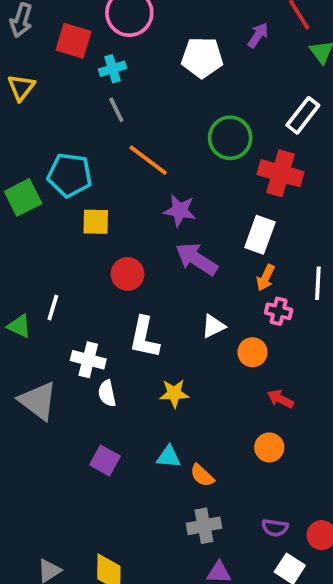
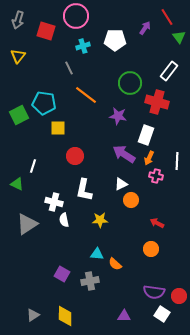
cyan cross: (113, 69) -> (83, 46), moved
purple star: (180, 211) -> (118, 116), moved
purple arrow: (197, 259) -> (124, 154), moved
white line: (53, 308) -> (33, 166), moved
orange circle: (252, 352) -> (131, 200), moved
gray triangle: (38, 401) -> (27, 224), turned 50
purple square: (105, 460) -> (62, 274), moved
gray cross: (204, 526) -> (90, 281), moved
purple semicircle: (275, 528) -> (154, 292), size x1.5

